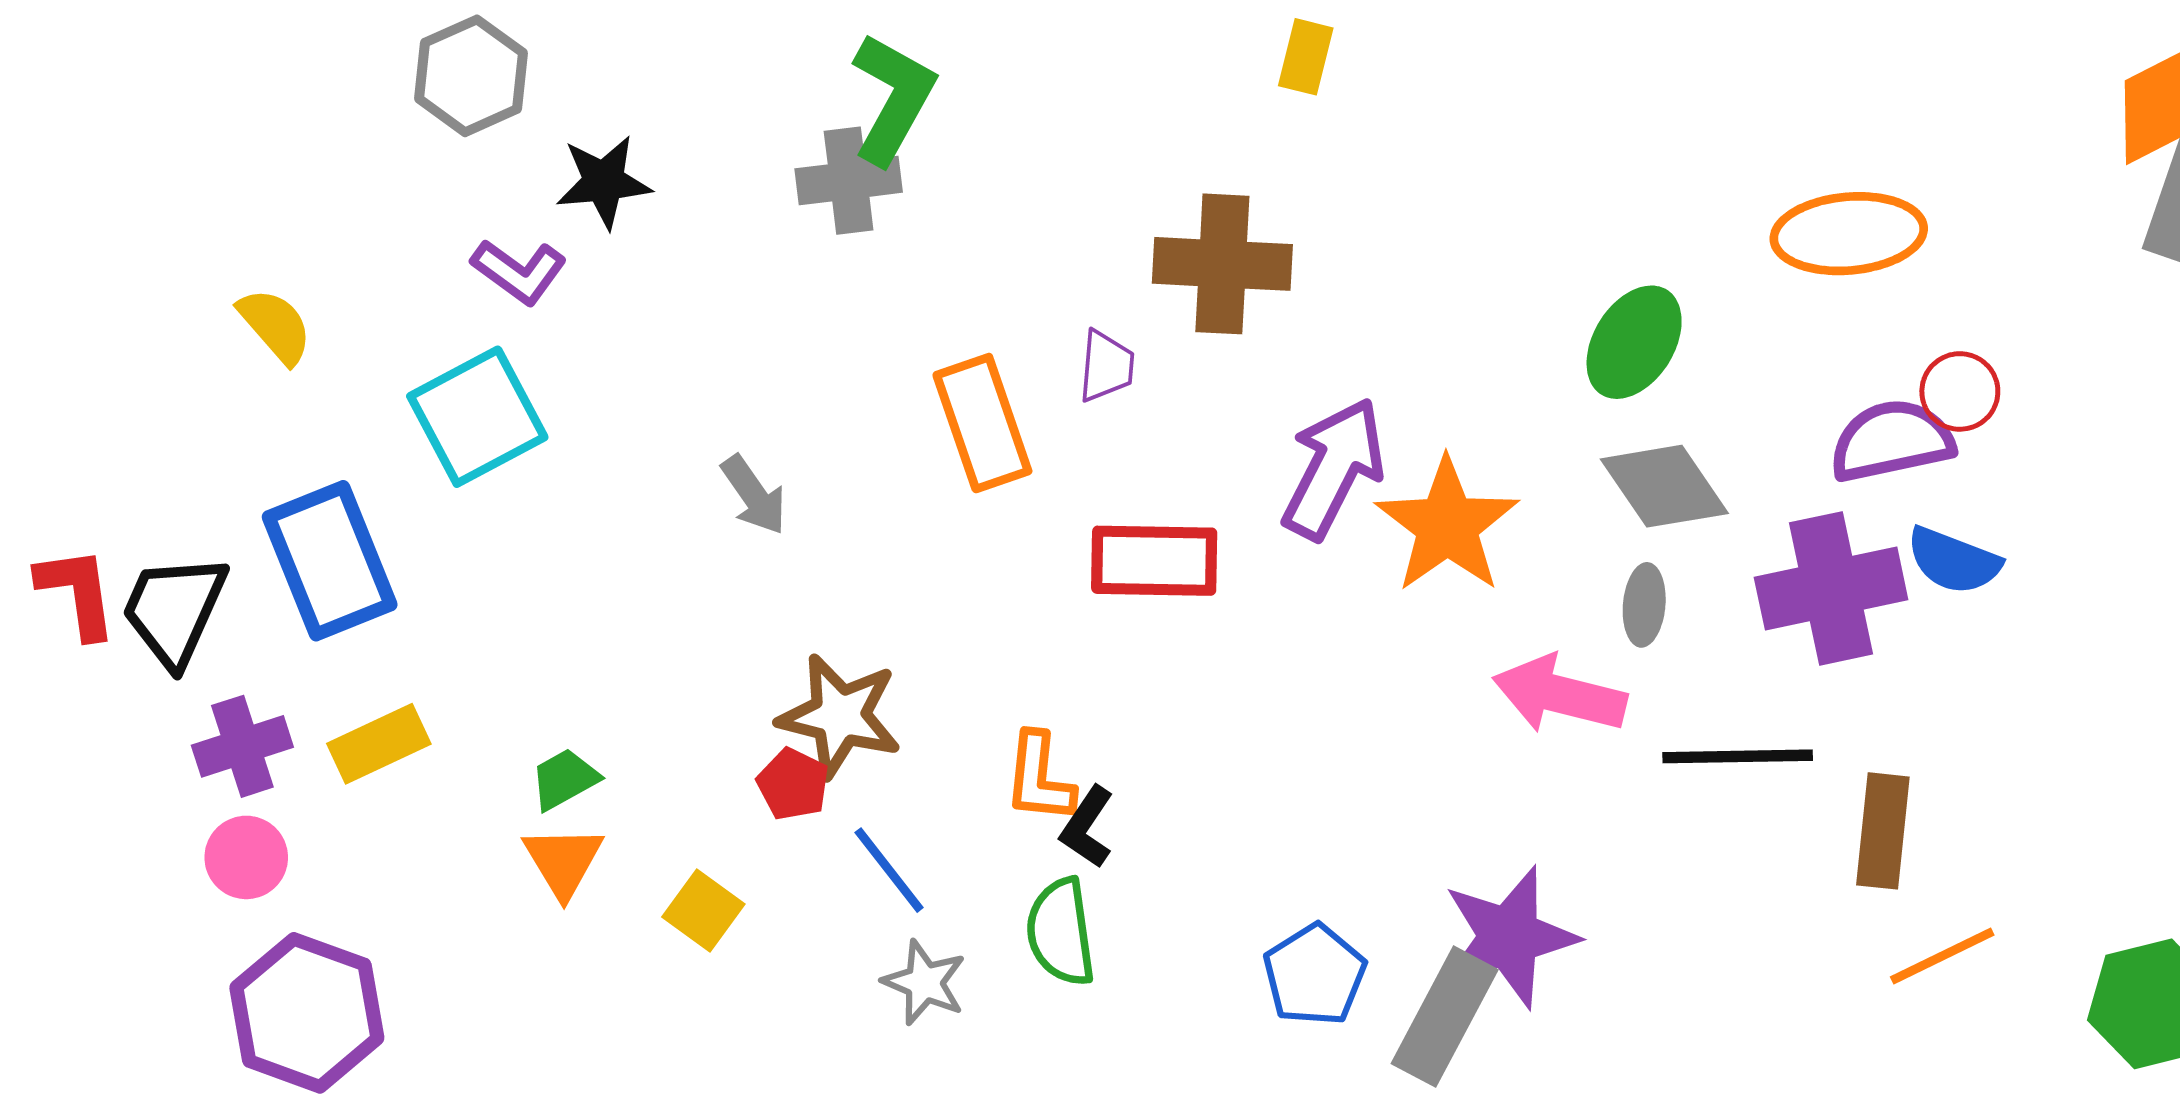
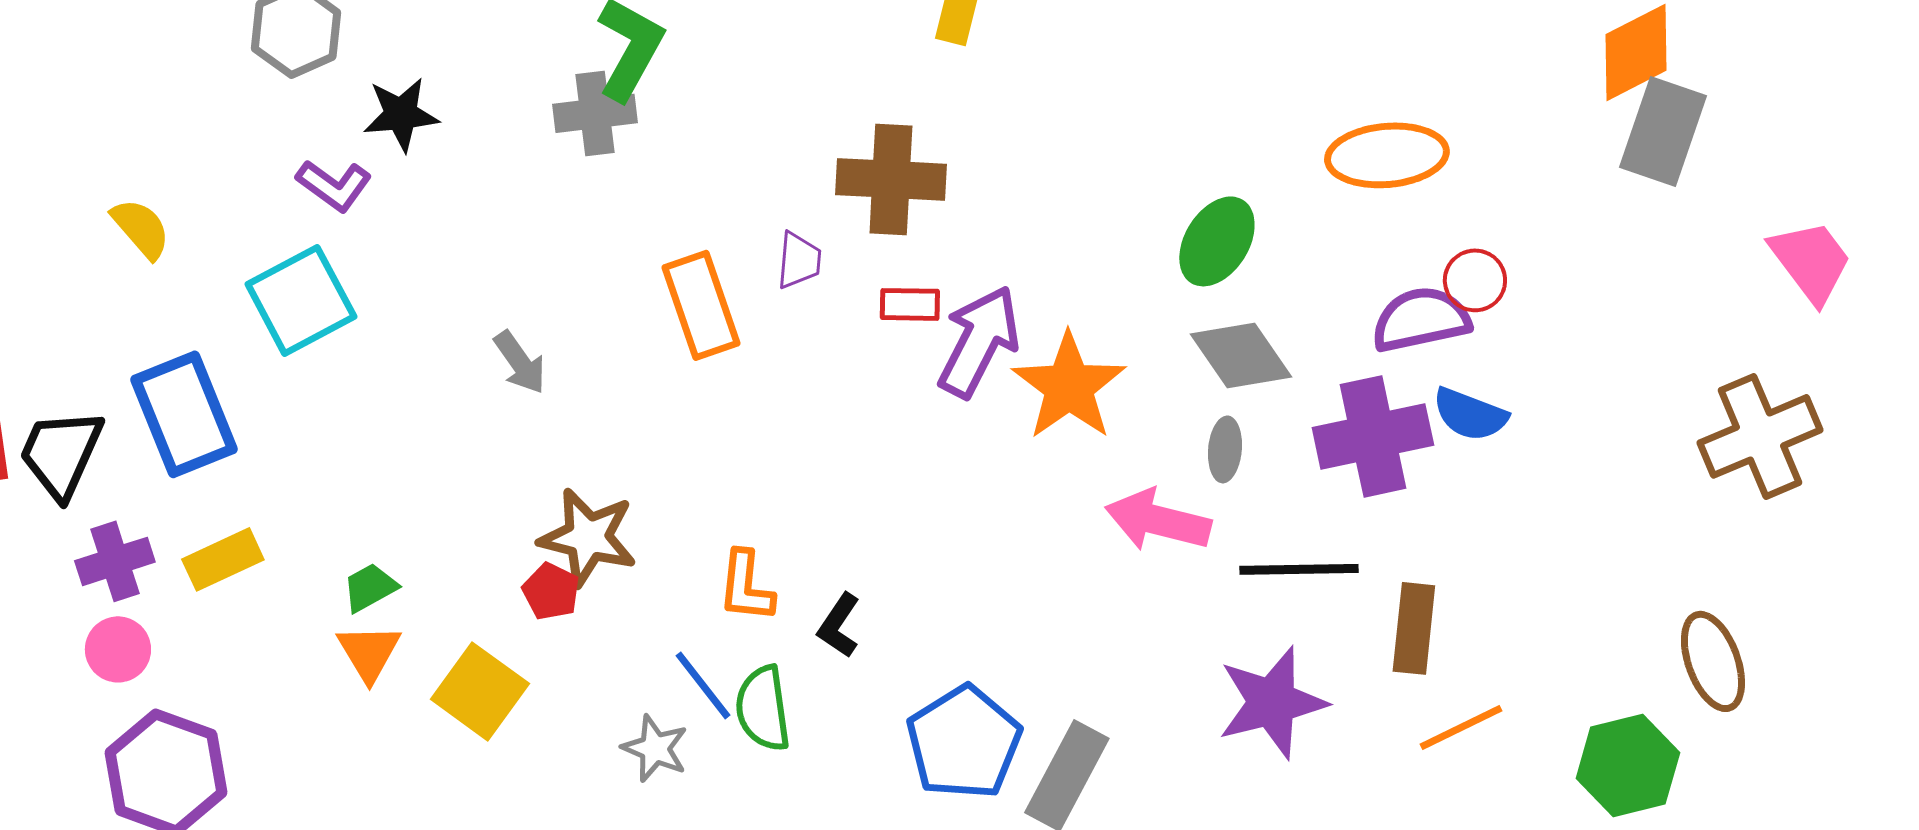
red rectangle: (1154, 561) -> (910, 304), moved, size x0.6
black L-shape: (1087, 827) -> (839, 625), moved
blue line: (889, 870) -> (703, 685), moved
yellow square: (703, 910) -> (480, 691), size x1.5
purple star: (1509, 937) -> (1272, 702), moved
blue pentagon: (1315, 975) -> (964, 742), size x1.4

